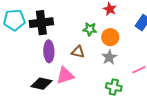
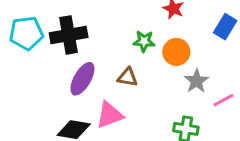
purple ellipse: (49, 51) -> (82, 79), turned 35
gray star: (109, 57) -> (196, 81), moved

